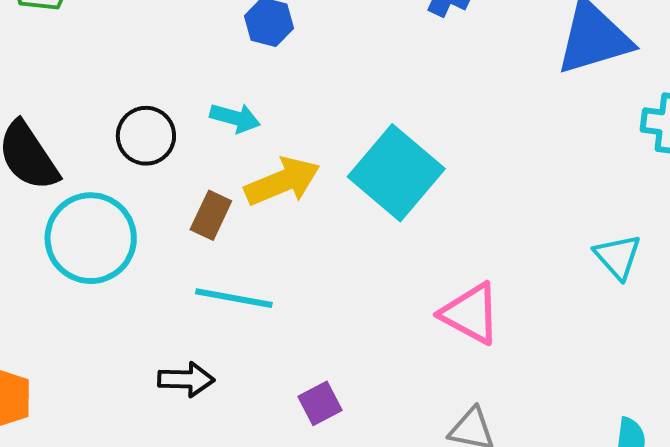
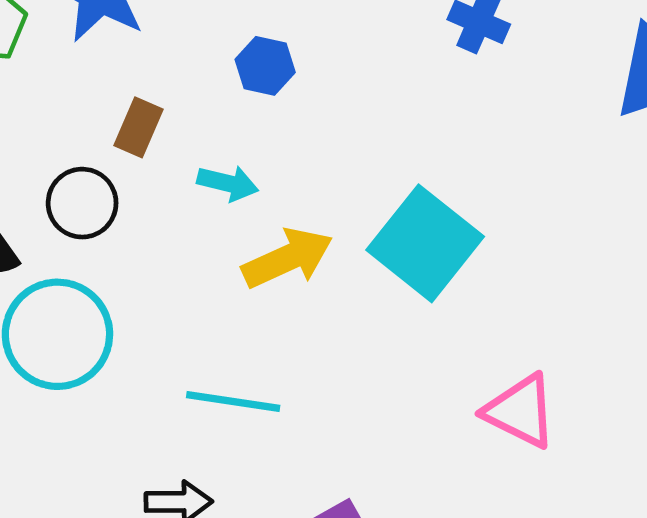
black circle: (146, 136) -> (82, 203), moved
brown rectangle: (211, 215) -> (138, 127), moved

